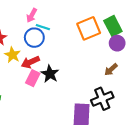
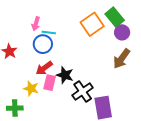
yellow star: (12, 55) -> (31, 88), moved
brown arrow: (111, 70) -> (122, 59), size x1.5
black cross: (102, 99) -> (83, 92), moved

